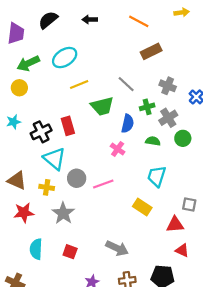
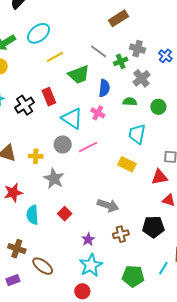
green cross: (147, 107) -> (121, 61), moved
green circle: (183, 138) -> (158, 107), moved
cyan triangle: (55, 159) -> (72, 118), moved
red star: (24, 213) -> (13, 193), moved
red square: (70, 252) -> (65, 214), turned 32

